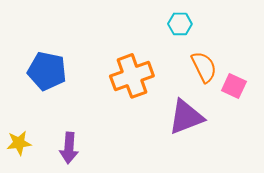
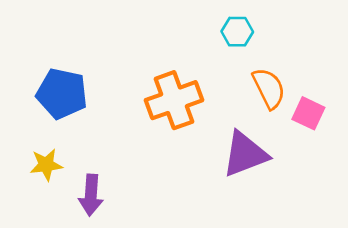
yellow star: (19, 143) -> (46, 165), moved

